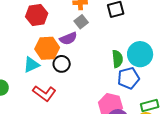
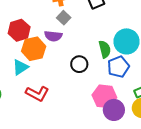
red hexagon: (37, 15) -> (19, 30), moved
purple semicircle: (68, 38) -> (53, 36), turned 36
black circle: (62, 64) -> (79, 64), moved

